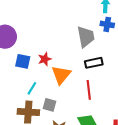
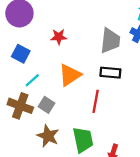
red star: (45, 59) -> (59, 37), moved
blue square: (23, 61) -> (21, 54), moved

